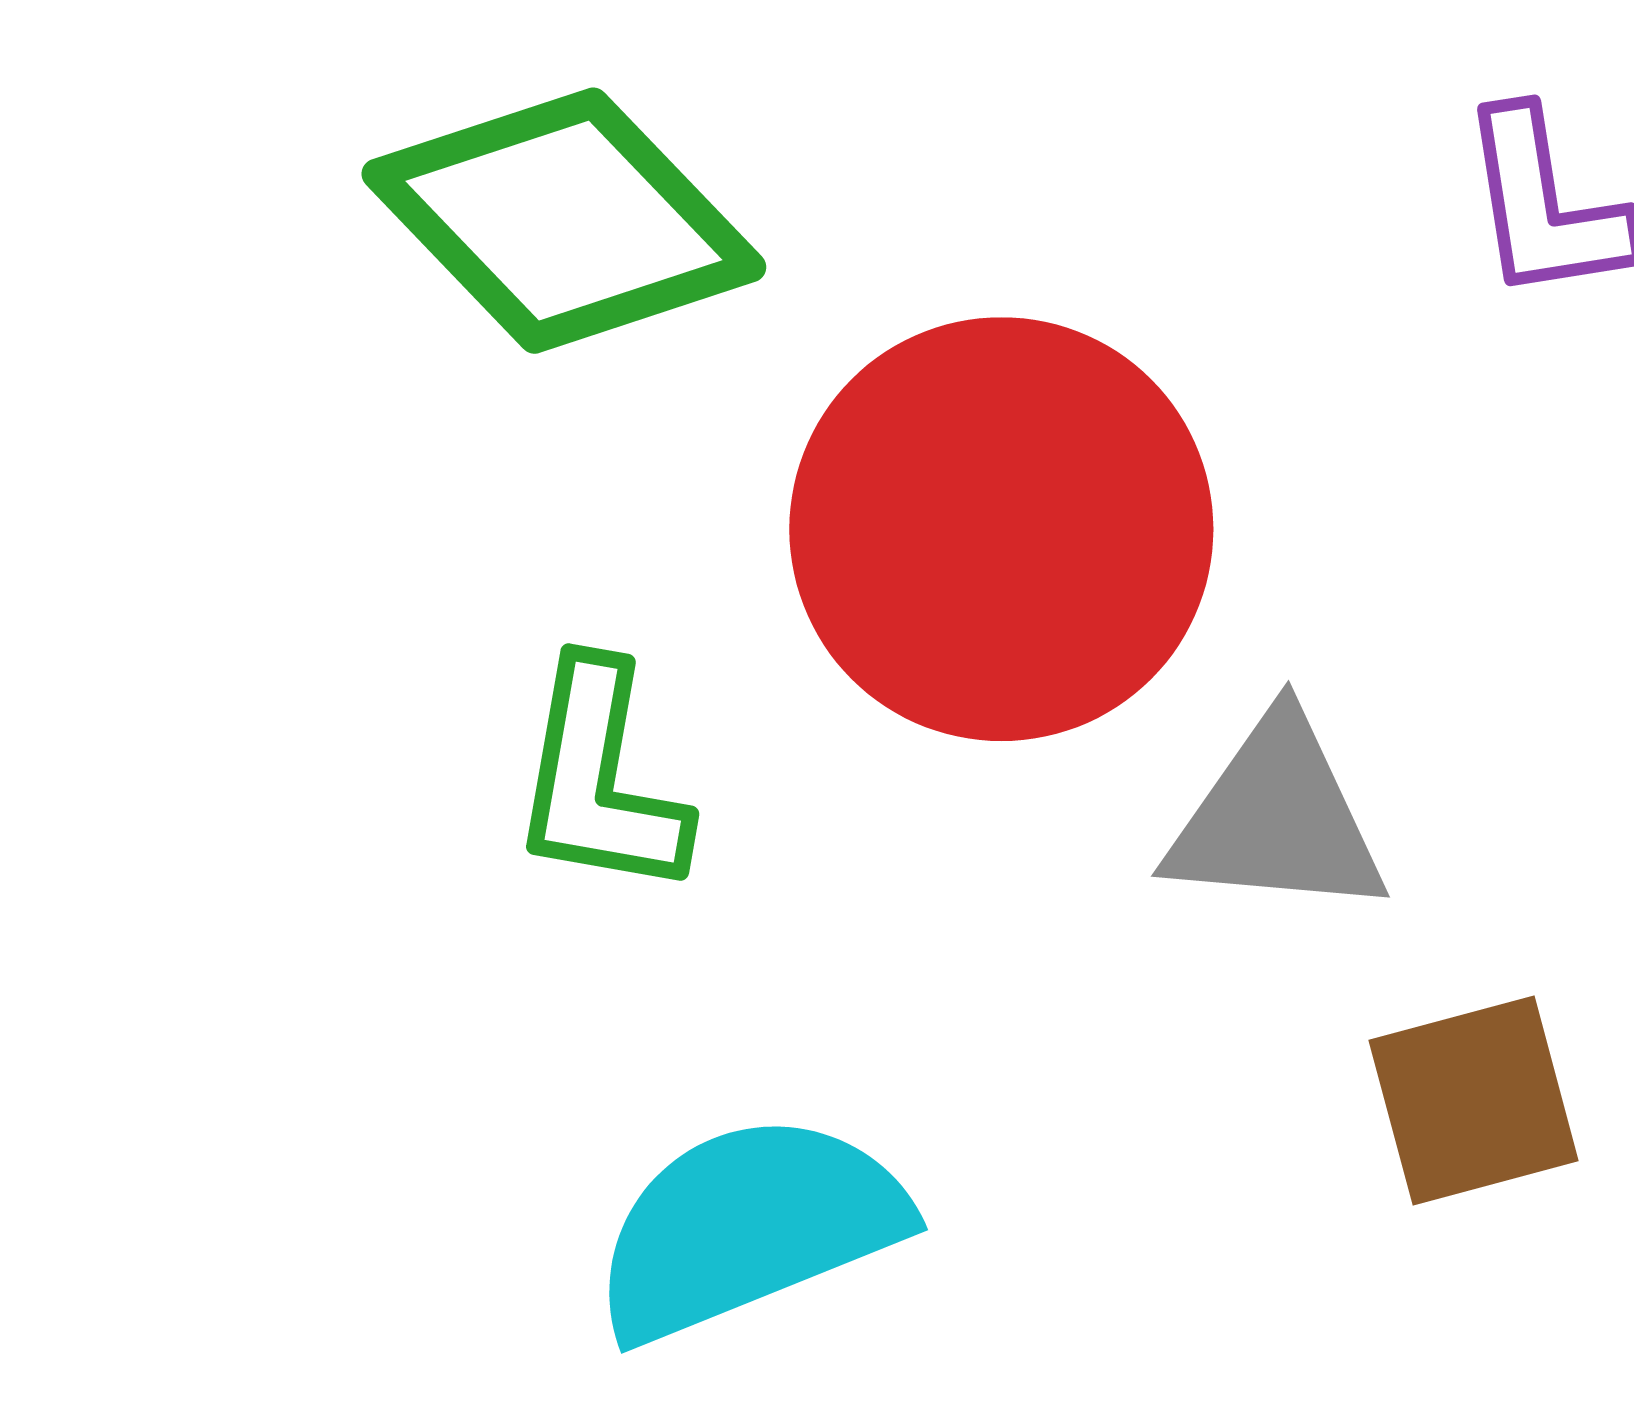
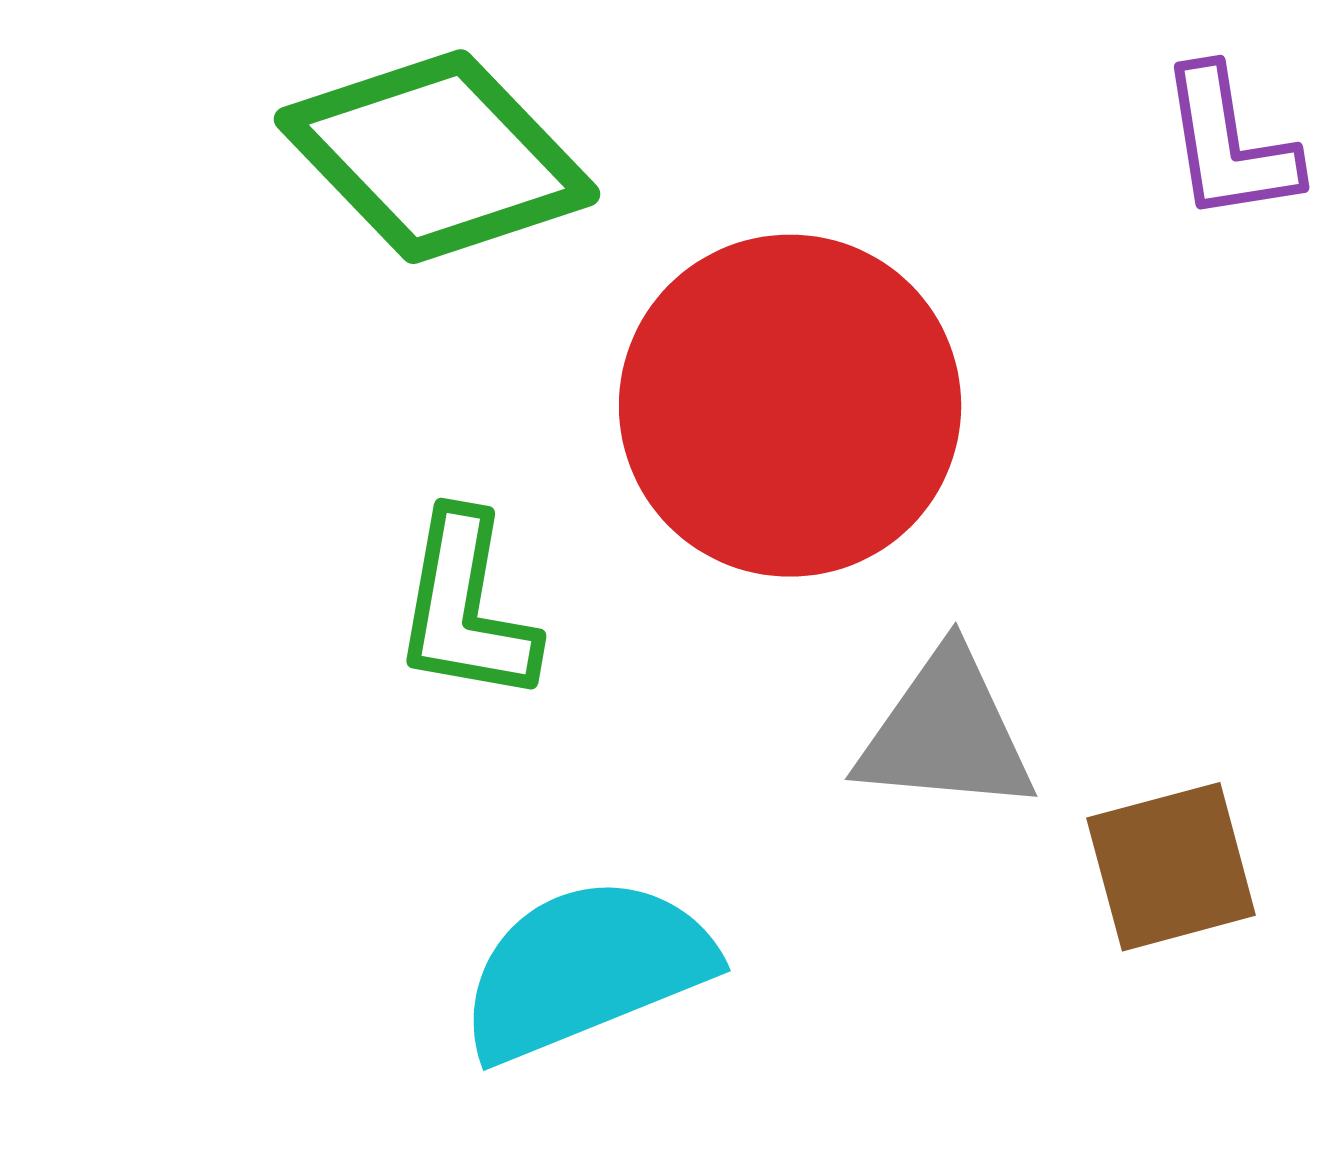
gray triangle: (1276, 818) -> (946, 733), moved

